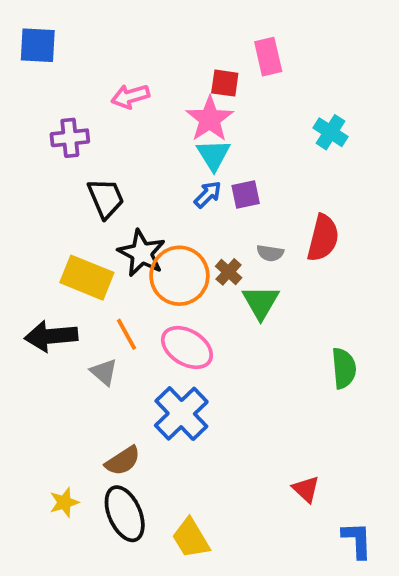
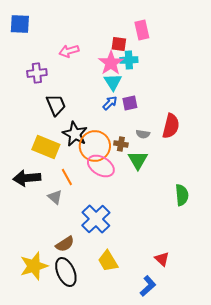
cyan cross: (331, 132) -> (129, 60), moved, turned -36
brown cross: (229, 272) -> (121, 144), turned -32
pink ellipse: (187, 347) -> (101, 166), moved
yellow star: (64, 502) -> (34, 266), size x1.8
yellow trapezoid: (191, 538) -> (108, 261), moved
blue L-shape: (357, 540) -> (148, 286), moved, turned 50

